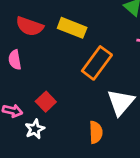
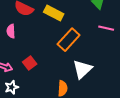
white star: (35, 129) -> (12, 87), moved

